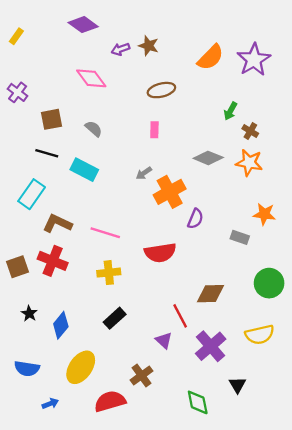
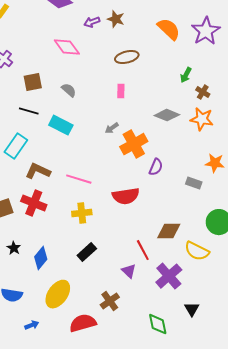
orange semicircle: (211, 57) -> (169, 29), turned -90
yellow semicircle: (260, 335) -> (197, 251), moved, turned 40

